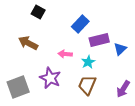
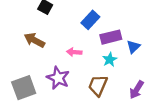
cyan star: (88, 62) -> (110, 60), moved

